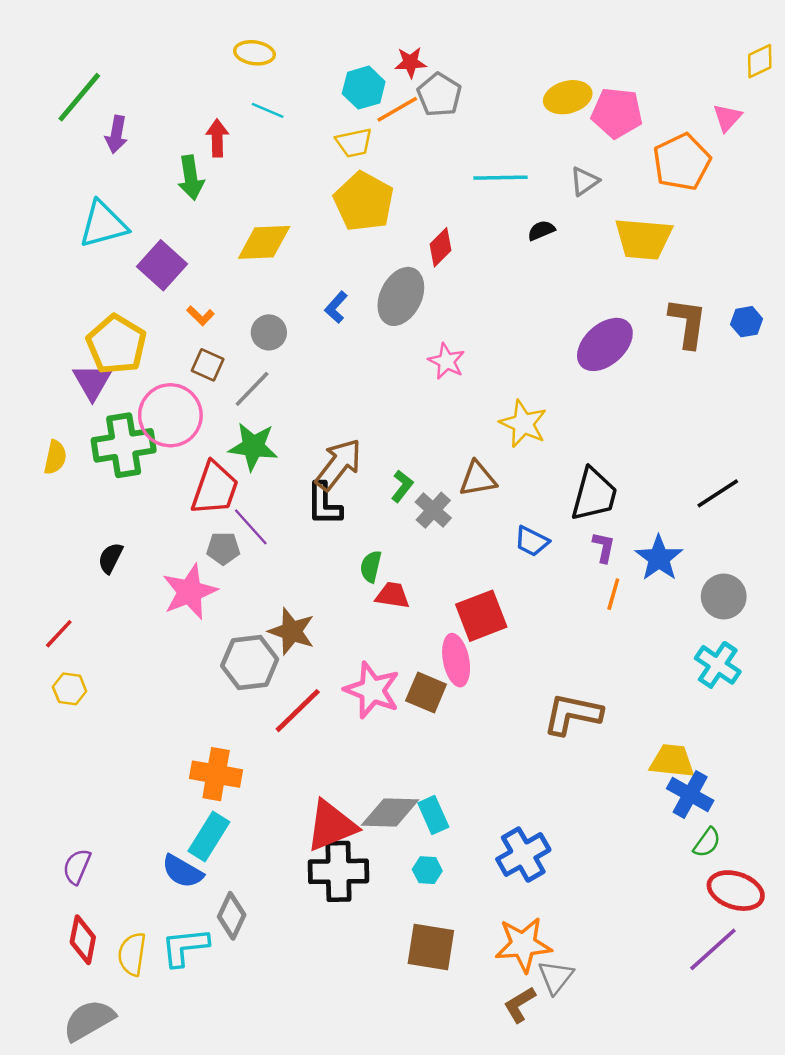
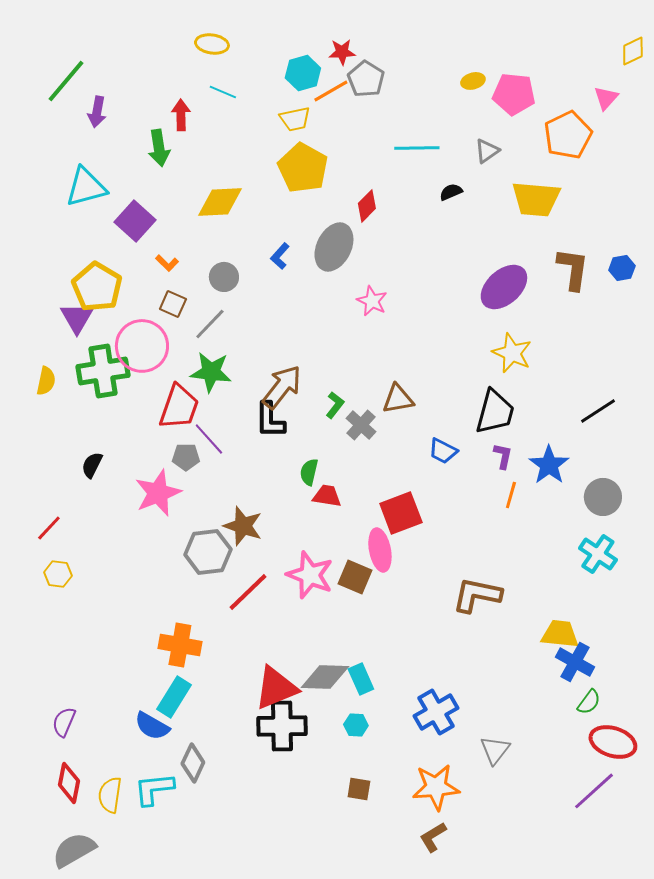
yellow ellipse: (568, 97) -> (473, 81), size x0.6
yellow star: (523, 424) -> (512, 353), moved
brown square: (431, 947) -> (359, 789), size x0.6
gray triangle: (556, 977) -> (495, 750), moved

